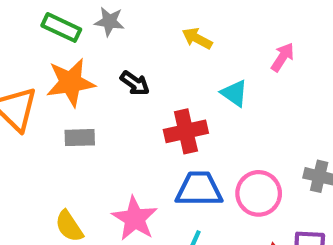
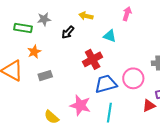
orange star: (70, 82) -> (34, 52), size x0.6
black arrow: (135, 83) -> (68, 32), moved, turned 112

